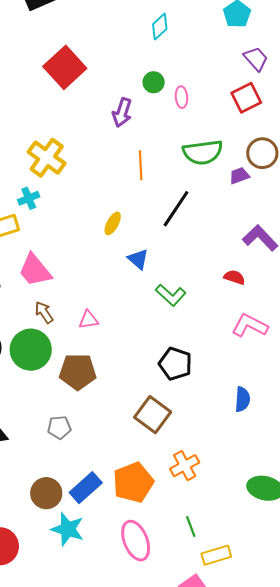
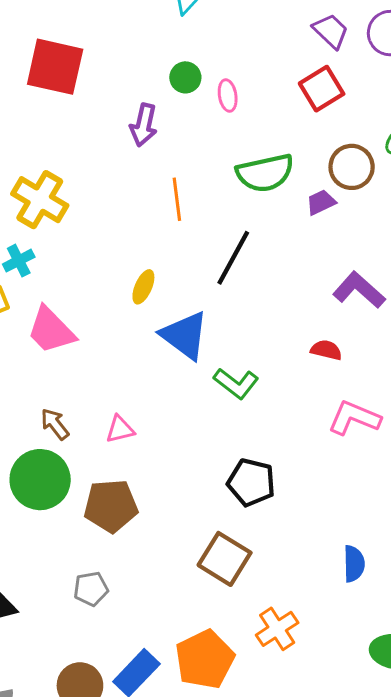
red square: (65, 67) -> (55, 67), turned -30
blue triangle: (138, 259) -> (185, 335), size x1.6
pink trapezoid: (35, 270) -> (51, 330), moved
blue semicircle: (242, 399) -> (354, 564), moved

